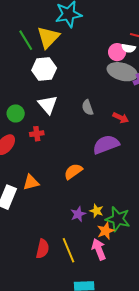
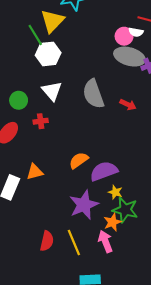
green line: (26, 40) -> (35, 35), moved
gray semicircle: (88, 107) -> (93, 94), size x1.8
purple semicircle: (106, 144) -> (104, 171), moved
yellow star: (96, 211) -> (115, 192), moved
purple star: (78, 214) -> (84, 205), size x1.8

